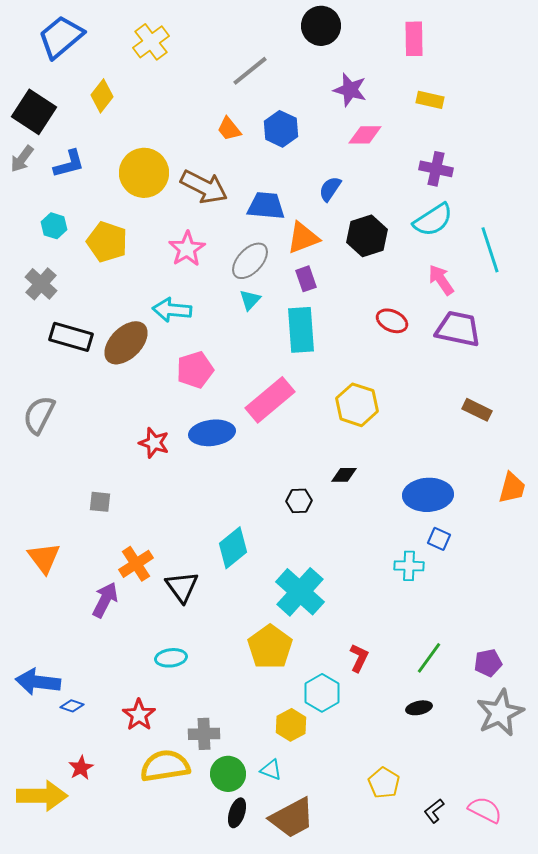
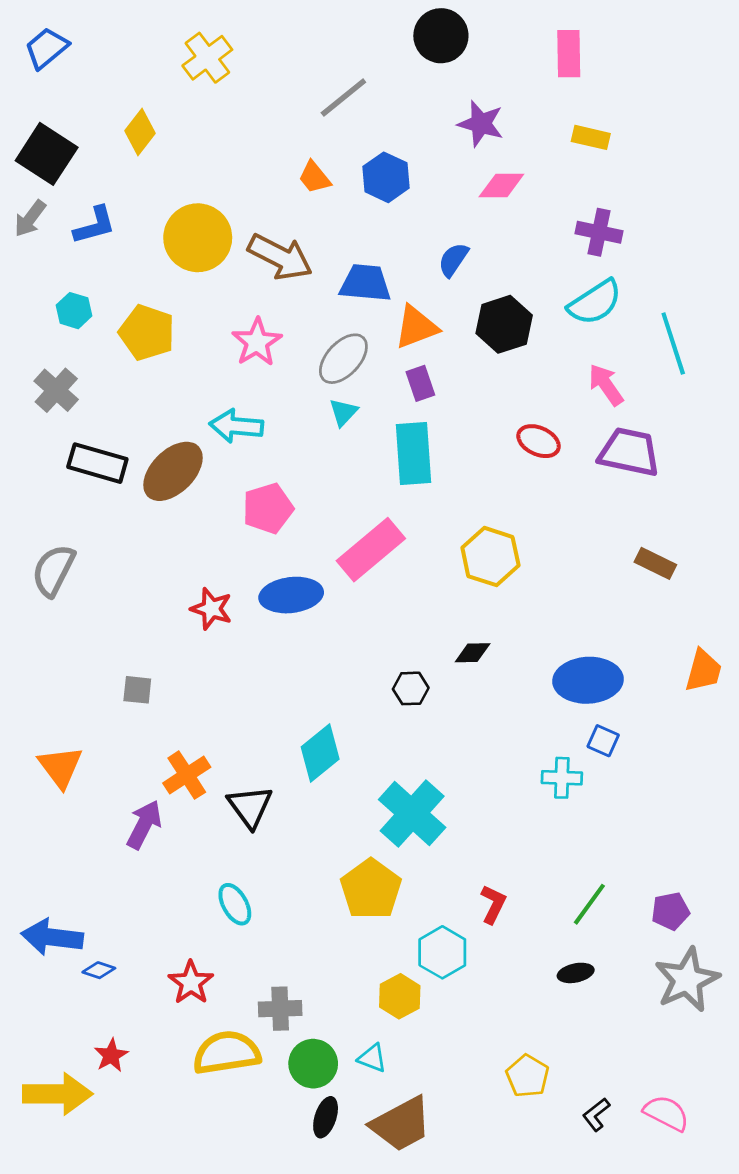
blue trapezoid: (61, 37) -> (47, 48), moved, size x0.7
cyan ellipse: (171, 658) -> (235, 904), turned 68

